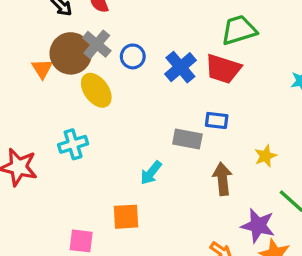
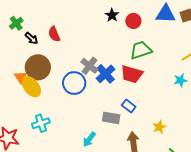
gray cross: (97, 44) -> (89, 66), moved
blue circle: (133, 56) -> (74, 83), moved, size x1.5
yellow ellipse: (96, 90) -> (31, 87), moved
blue rectangle: (217, 120) -> (129, 106), turned 32

